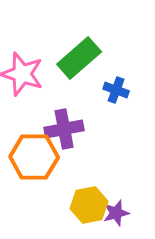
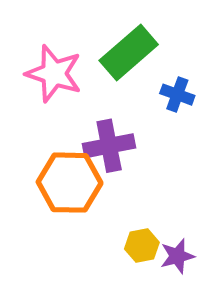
yellow hexagon: (89, 205) -> (142, 246), size x0.7

